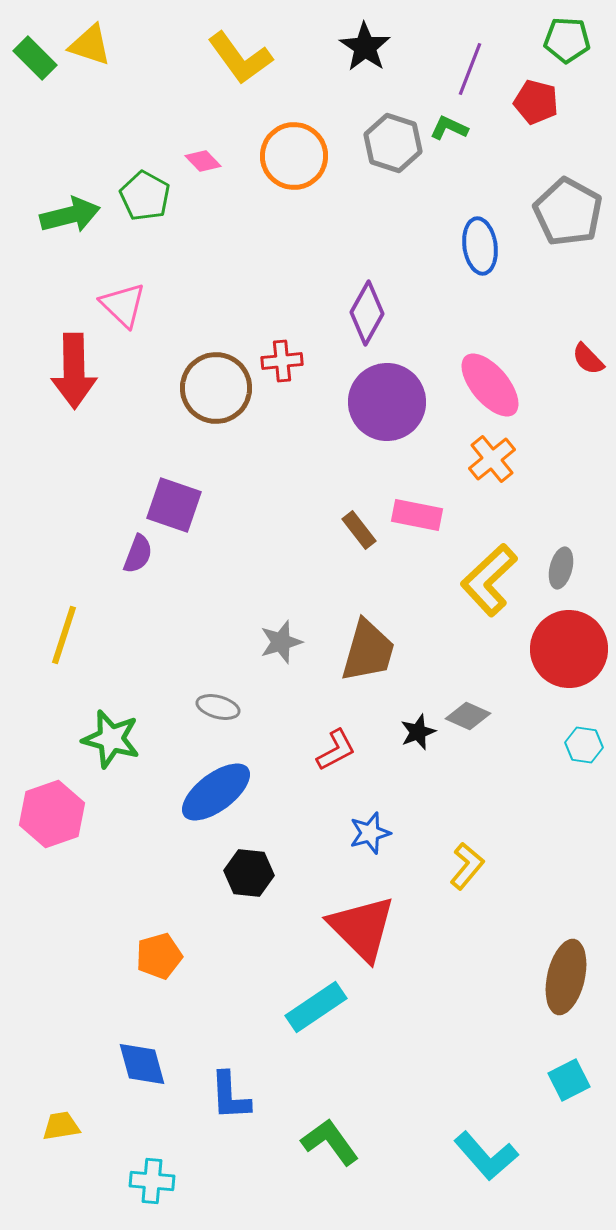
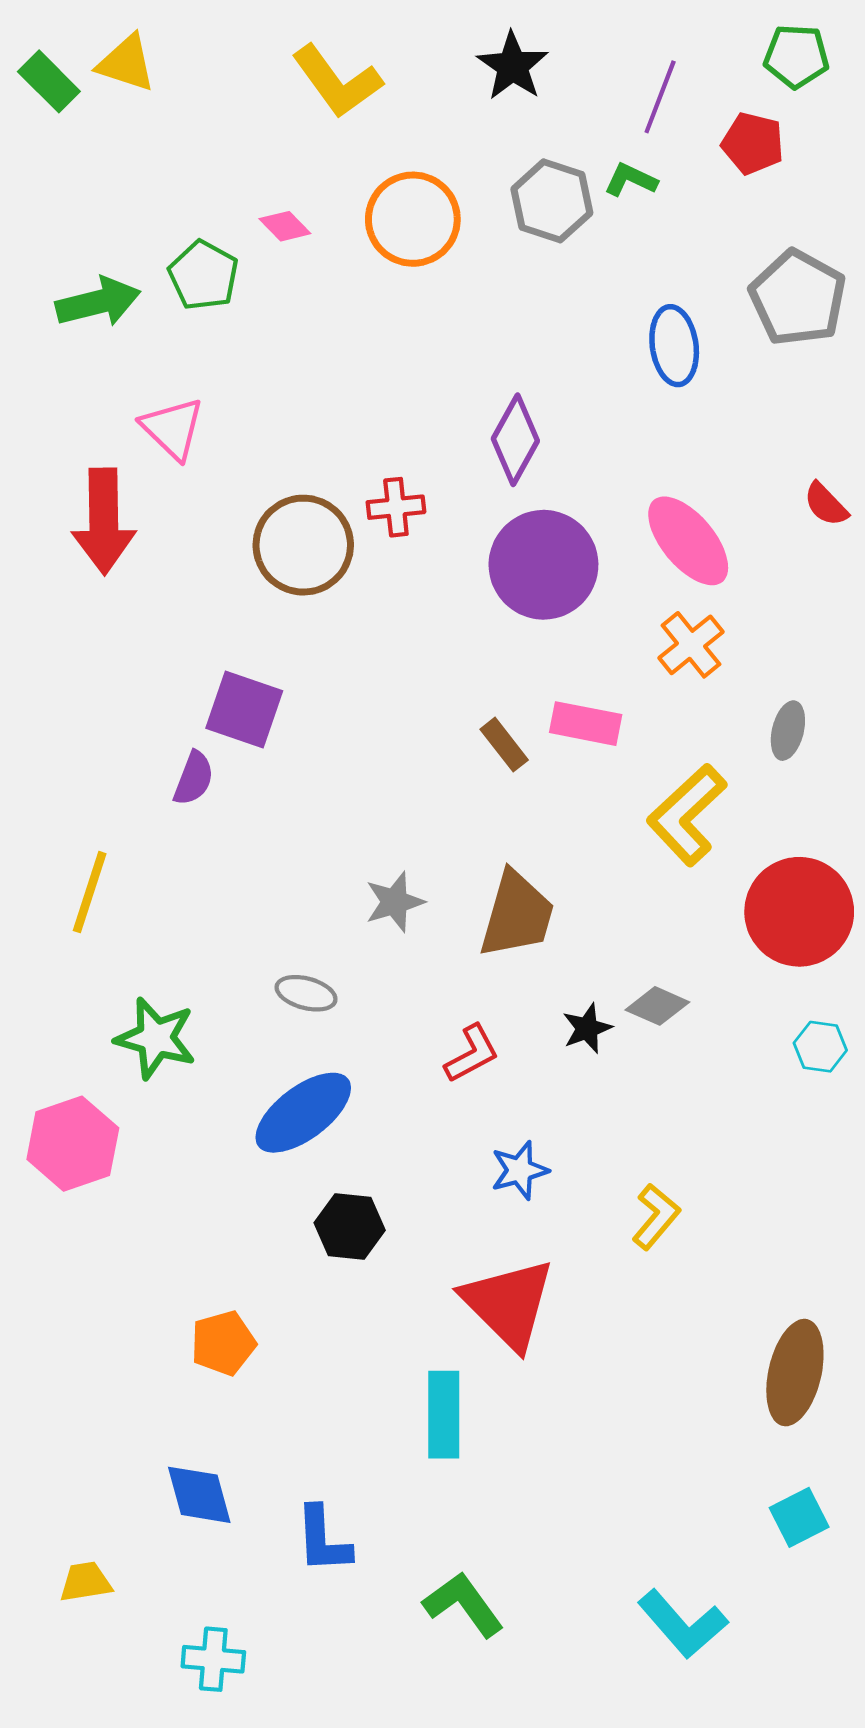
gray ellipse: (561, 568) -> (788, 731), moved
cyan rectangle: (316, 1007) -> (444, 1415), turned -56

